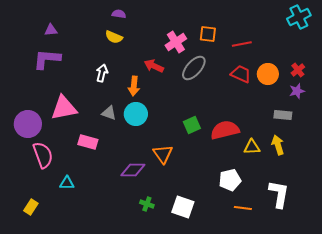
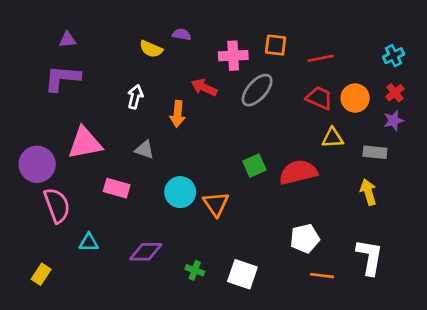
purple semicircle: (119, 14) -> (182, 34), moved
cyan cross: (299, 17) -> (394, 56), moved, size x0.7
pink cross: (176, 42) -> (233, 56), turned 30
cyan circle: (136, 114) -> (180, 192), moved
yellow triangle: (252, 147) -> (333, 138), moved
purple diamond: (133, 170) -> (146, 252), moved

